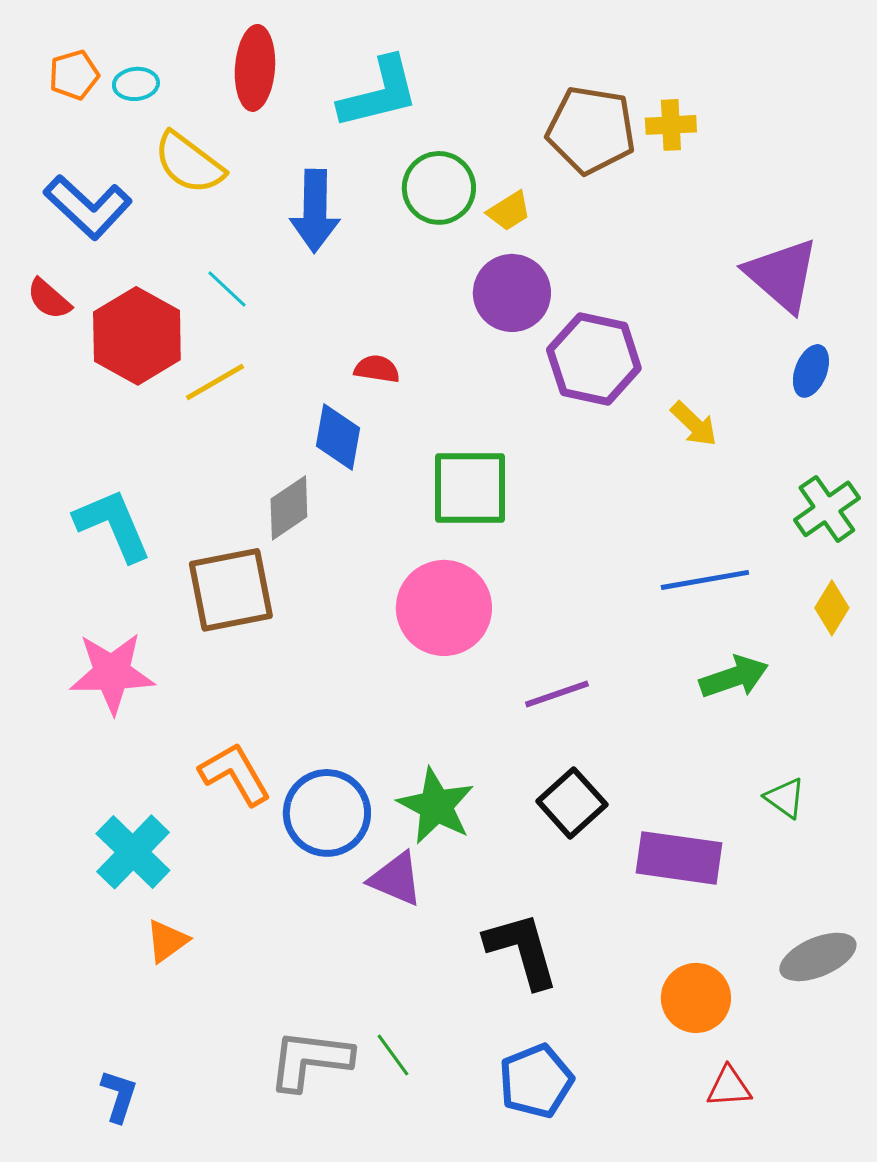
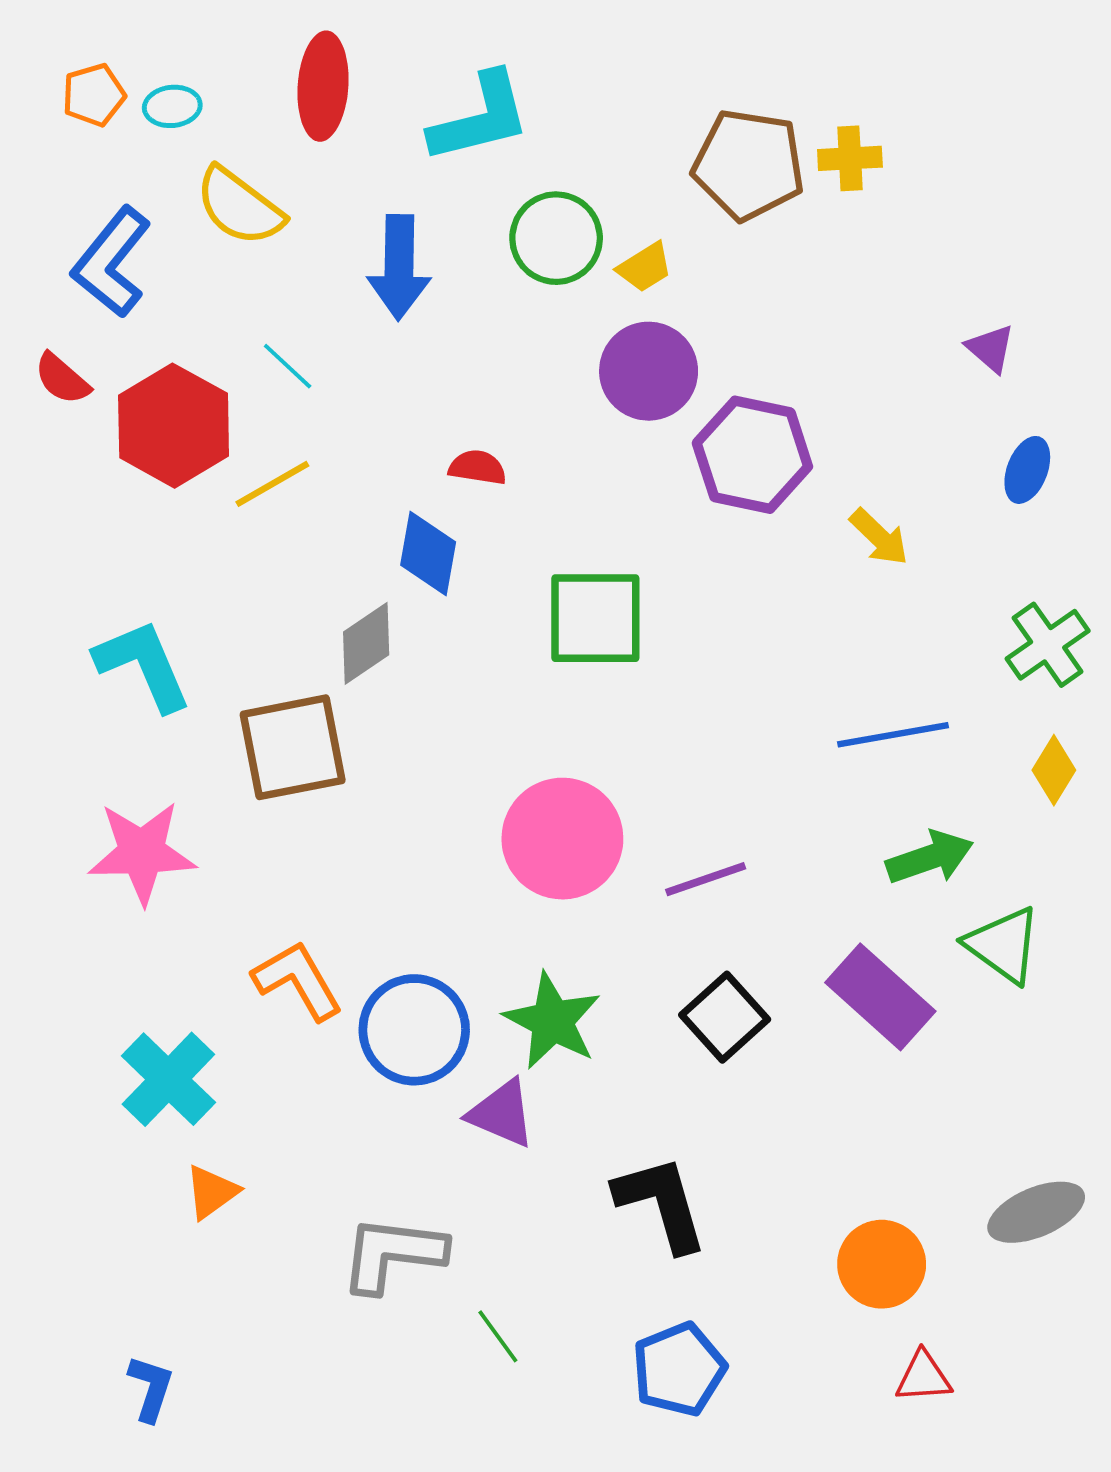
blue L-shape: (88, 207) -> (111, 262), turned 86
purple triangle: (782, 275) -> (991, 348), size x0.5
pink circle: (444, 608) -> (562, 839), moved
green triangle: (785, 798) -> (1003, 945), moved, size x1.5
purple rectangle: (679, 858) -> (880, 997), moved, turned 34
gray L-shape: (310, 1060) -> (393, 1254), moved

